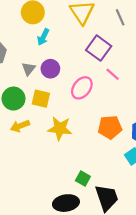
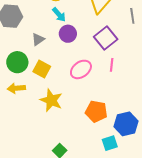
cyan arrow: (43, 37) -> (59, 15), turned -84
purple circle: (50, 69) -> (68, 34), moved
pink line: (113, 74) -> (112, 65), turned 40

